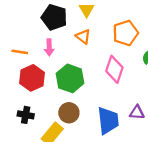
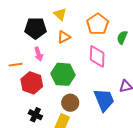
orange triangle: (83, 37) -> (64, 37), turned -48
black cross: (26, 115) -> (35, 115), turned 32

